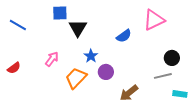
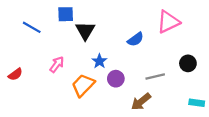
blue line: (18, 25) -> (32, 27), moved
gray line: (163, 76) -> (155, 76), moved

